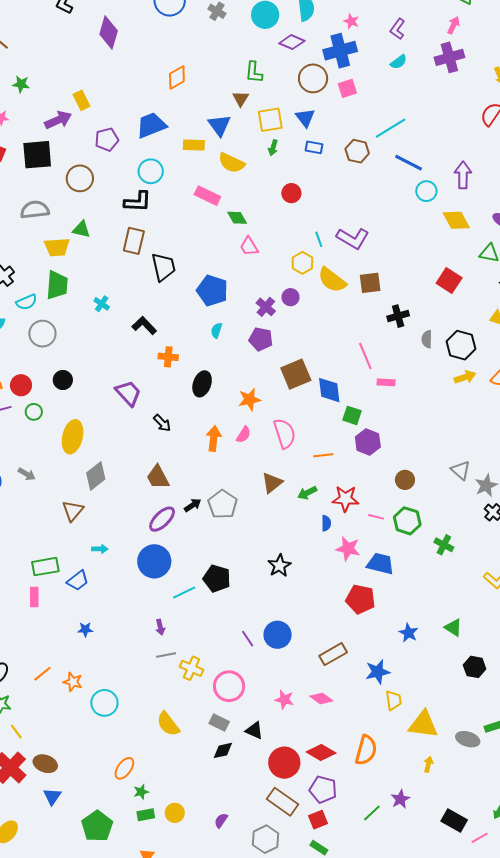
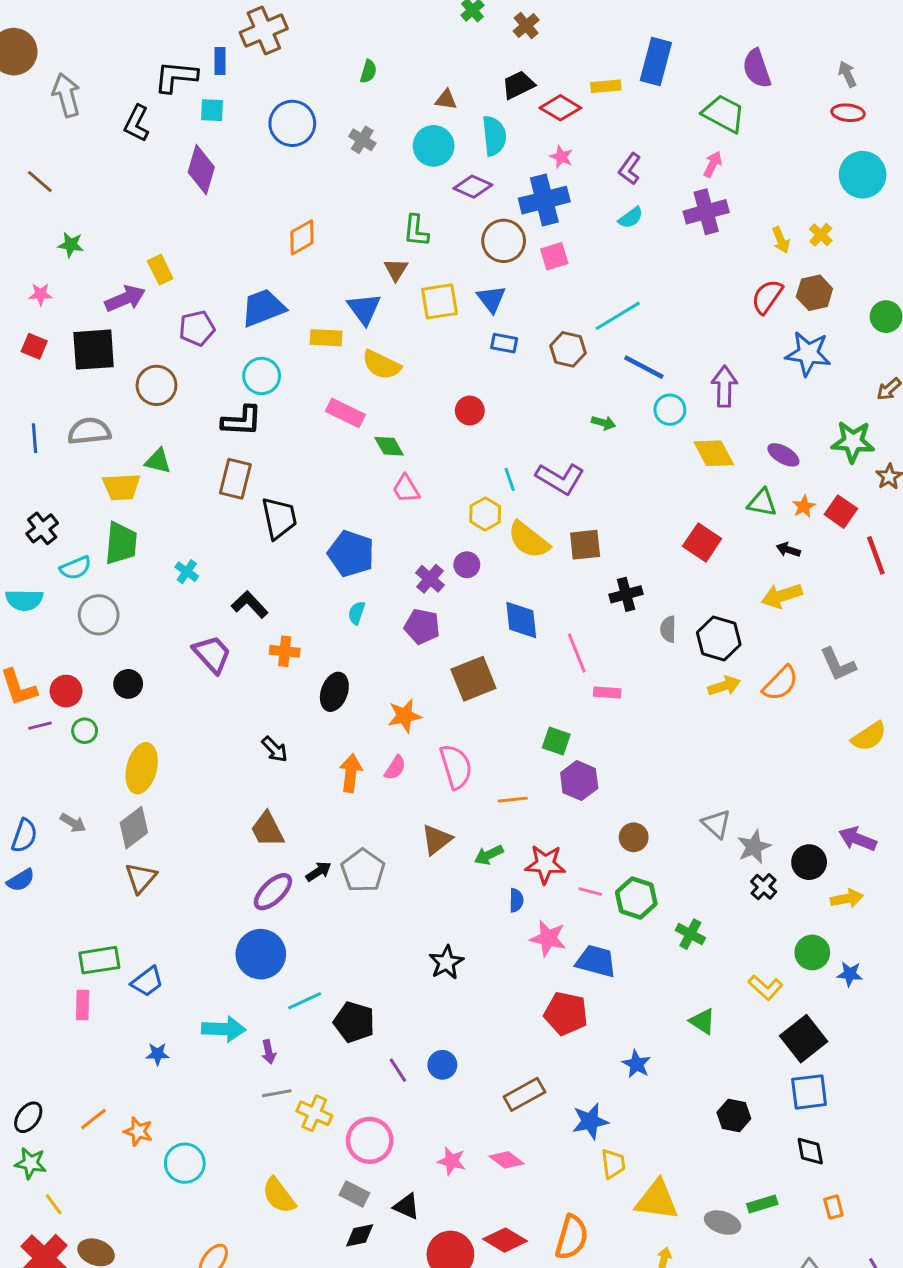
green arrow: (273, 148) -> (603, 423), moved, turned -91
blue diamond: (329, 390) -> (521, 620), moved
purple trapezoid: (128, 393) -> (212, 654), moved
gray diamond: (96, 476) -> (134, 828), moved
cyan arrow: (100, 549) -> (224, 1029), moved, size x1.8
black pentagon: (217, 579) -> (354, 1022), moved
green triangle: (453, 628) -> (702, 1021), moved
blue circle: (278, 635) -> (442, 1065), size x0.7

